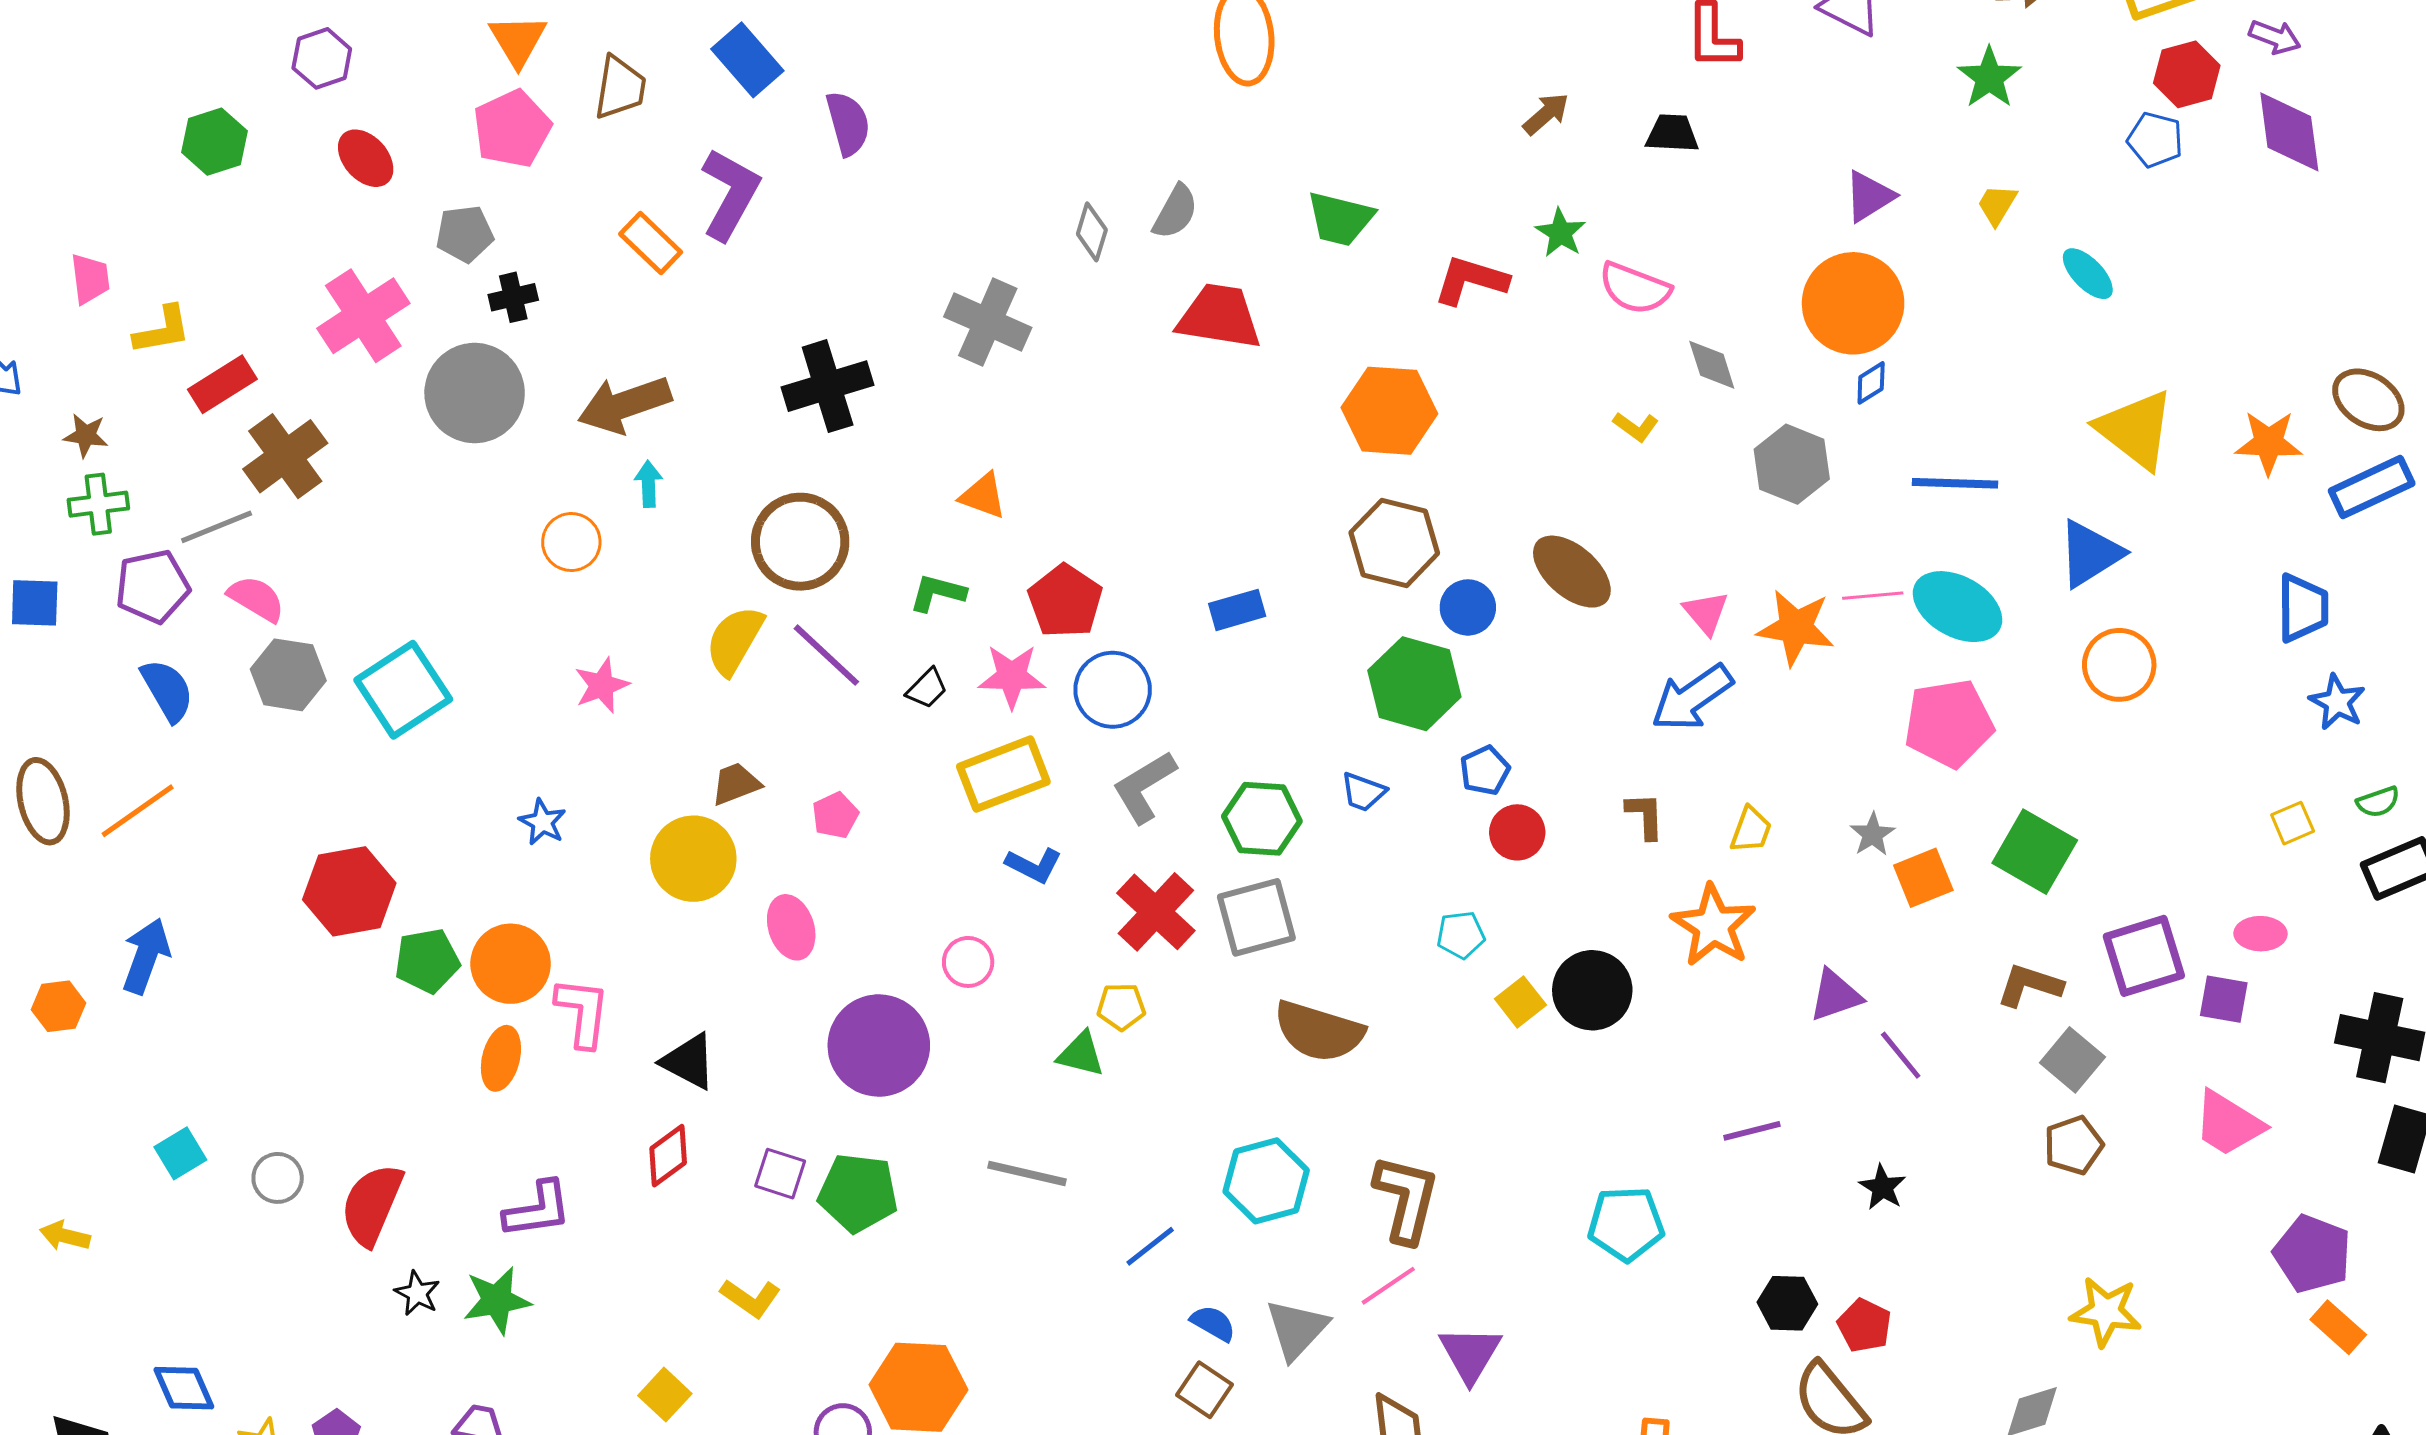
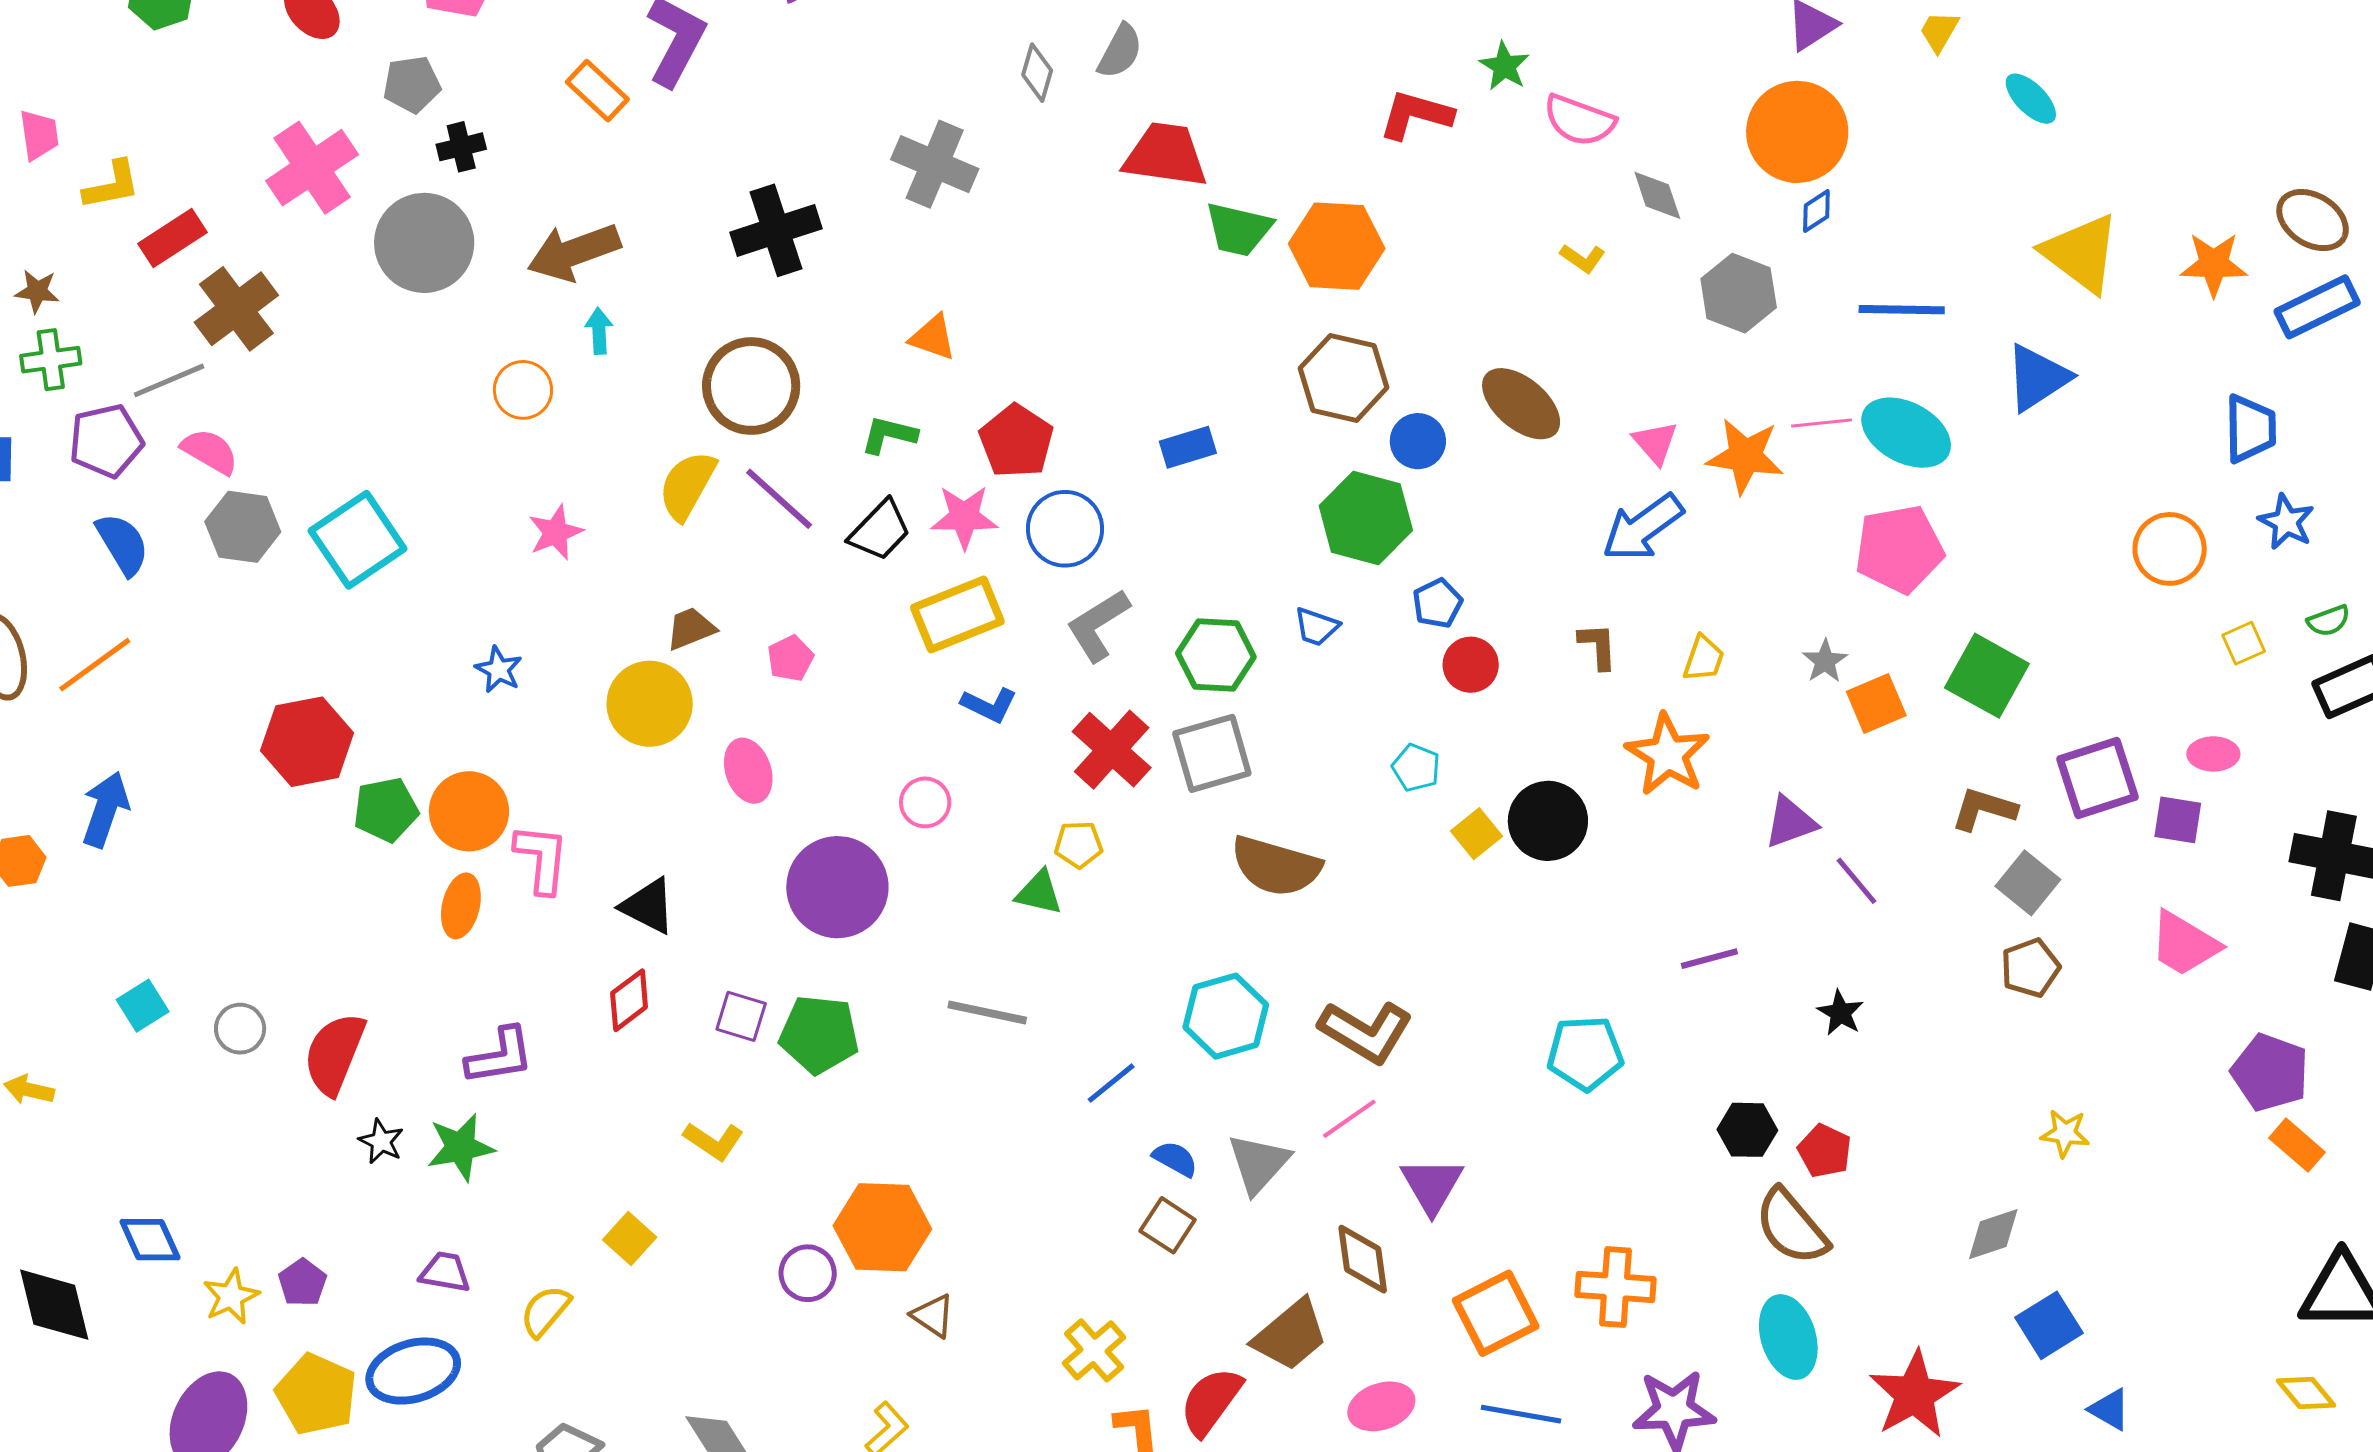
green trapezoid: (1340, 219) -> (1239, 229), moved
orange circle: (2119, 665) -> (2170, 549), moved
black trapezoid: (927, 689) -> (880, 530), size x1.5
cyan pentagon: (1461, 935) -> (1416, 768), turned 30
brown L-shape: (1406, 1199) -> (1366, 1032), turned 108
yellow star: (2106, 1312) -> (2065, 1133), size x0.7

